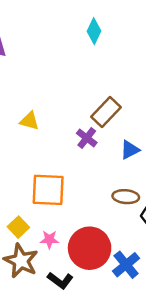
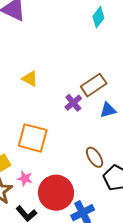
blue triangle: (130, 150) -> (108, 110), moved
brown ellipse: (126, 197) -> (95, 157), turned 40

